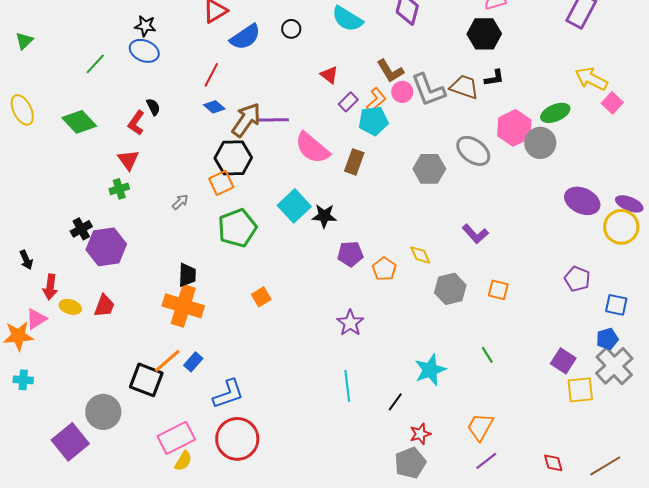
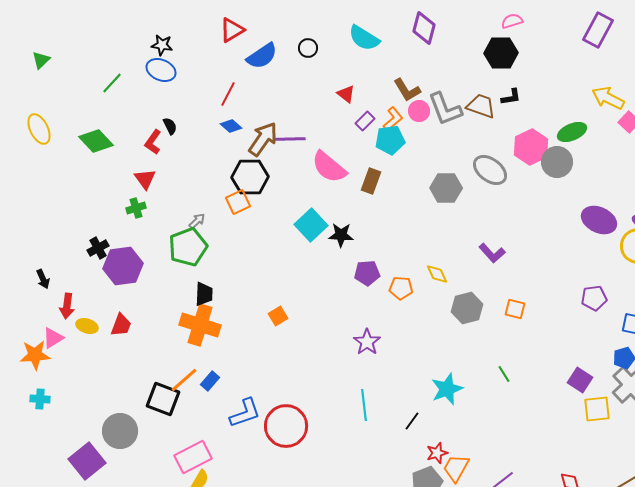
green pentagon: (237, 228) -> (188, 247), moved
orange pentagon: (384, 269) -> (401, 288), turned -30
purple pentagon: (577, 279) -> (594, 298), turned -30
orange trapezoid: (480, 427) -> (456, 468), moved
red circle: (237, 439) -> (286, 426), moved

